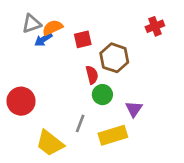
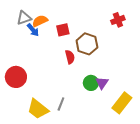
blue arrow: (43, 39) -> (33, 30), turned -96
green circle: (102, 95) -> (91, 83), moved
gray line: (80, 123) -> (61, 104), moved
yellow rectangle: (113, 135) -> (122, 103), moved, turned -35

